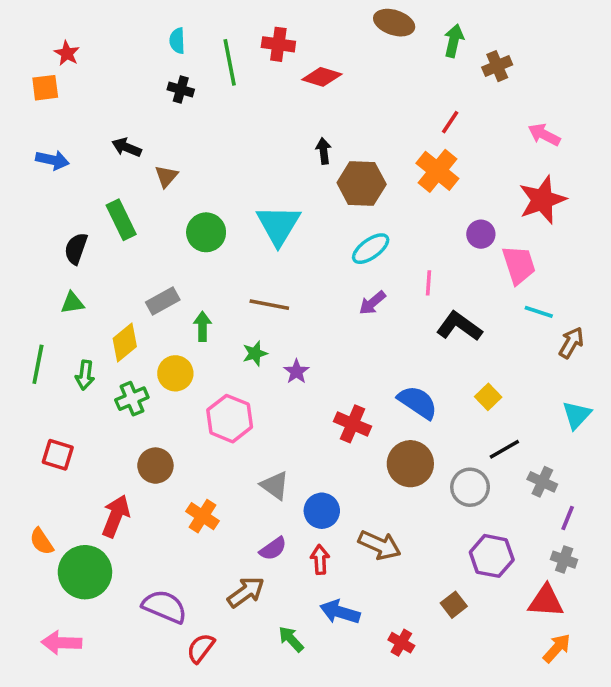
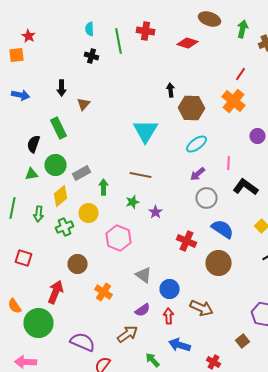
red diamond: (322, 77) -> (188, 43), moved
black arrow: (127, 147) -> (62, 88), turned -112
green circle: (206, 232) -> (56, 165), moved
gray circle: (470, 487) -> (206, 198), moved

